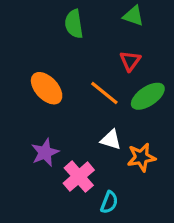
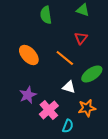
green ellipse: (148, 96) -> (92, 74), moved
orange star: (141, 157) -> (87, 108), moved

